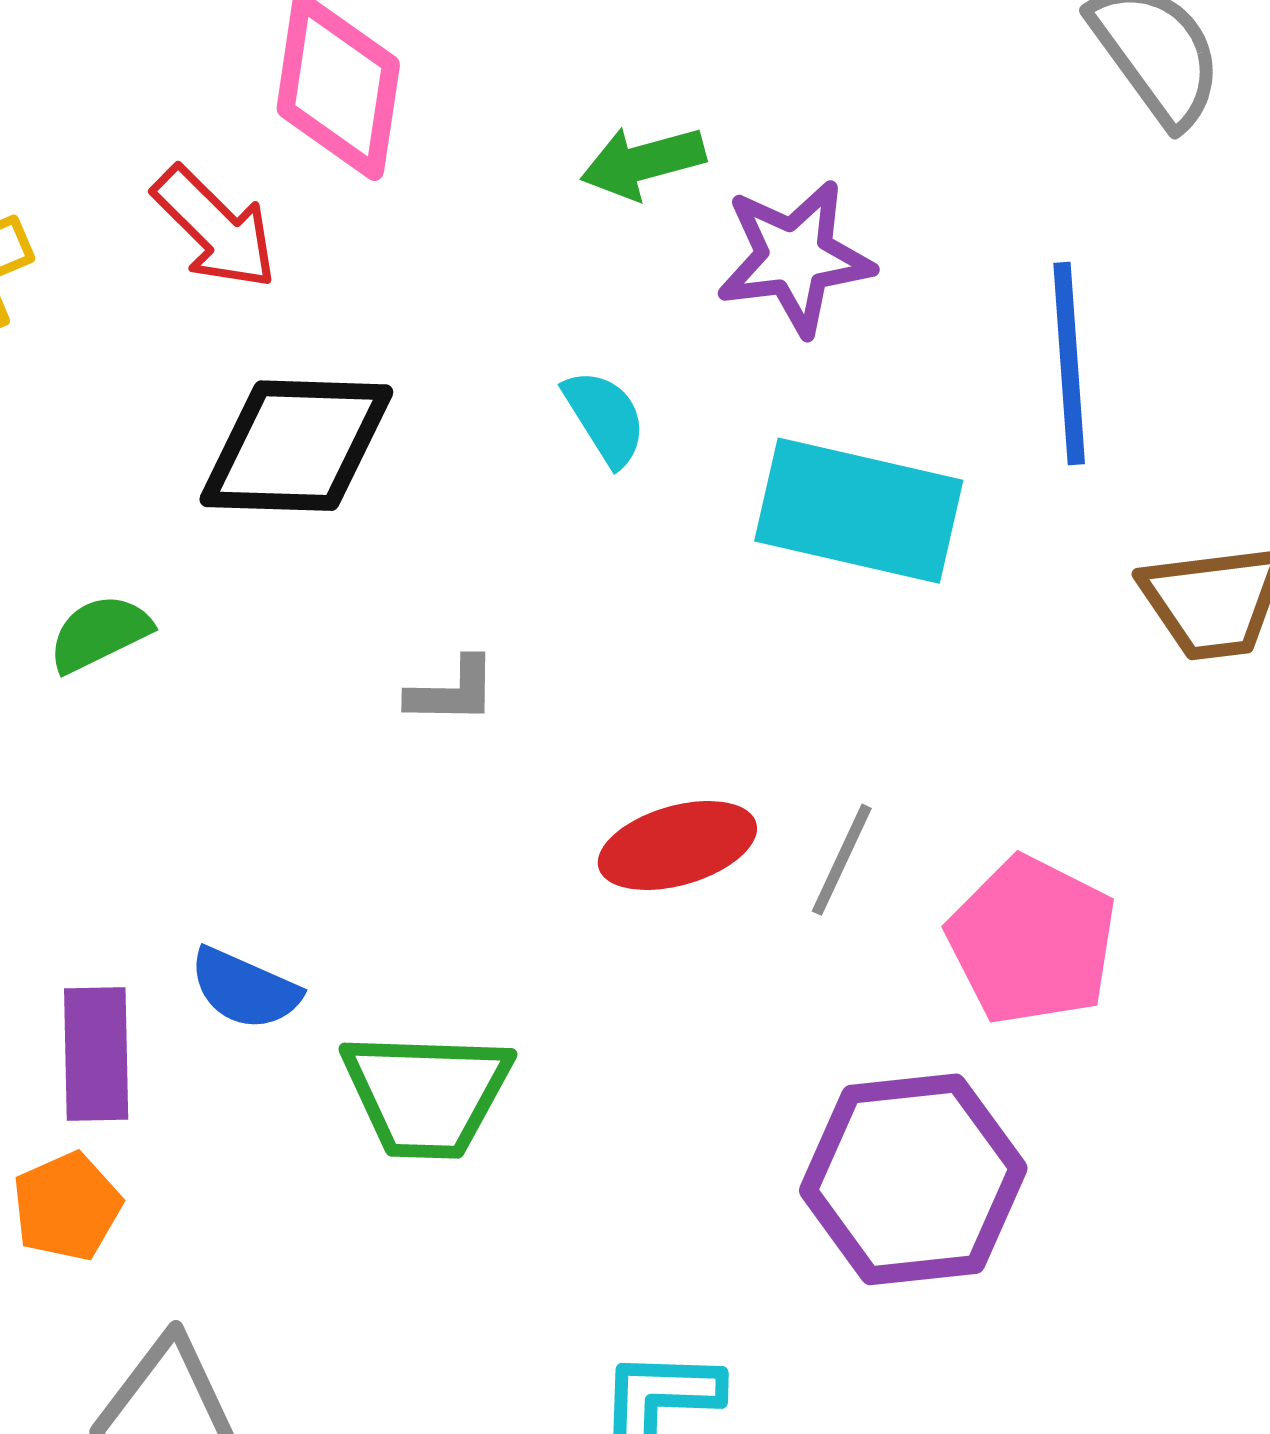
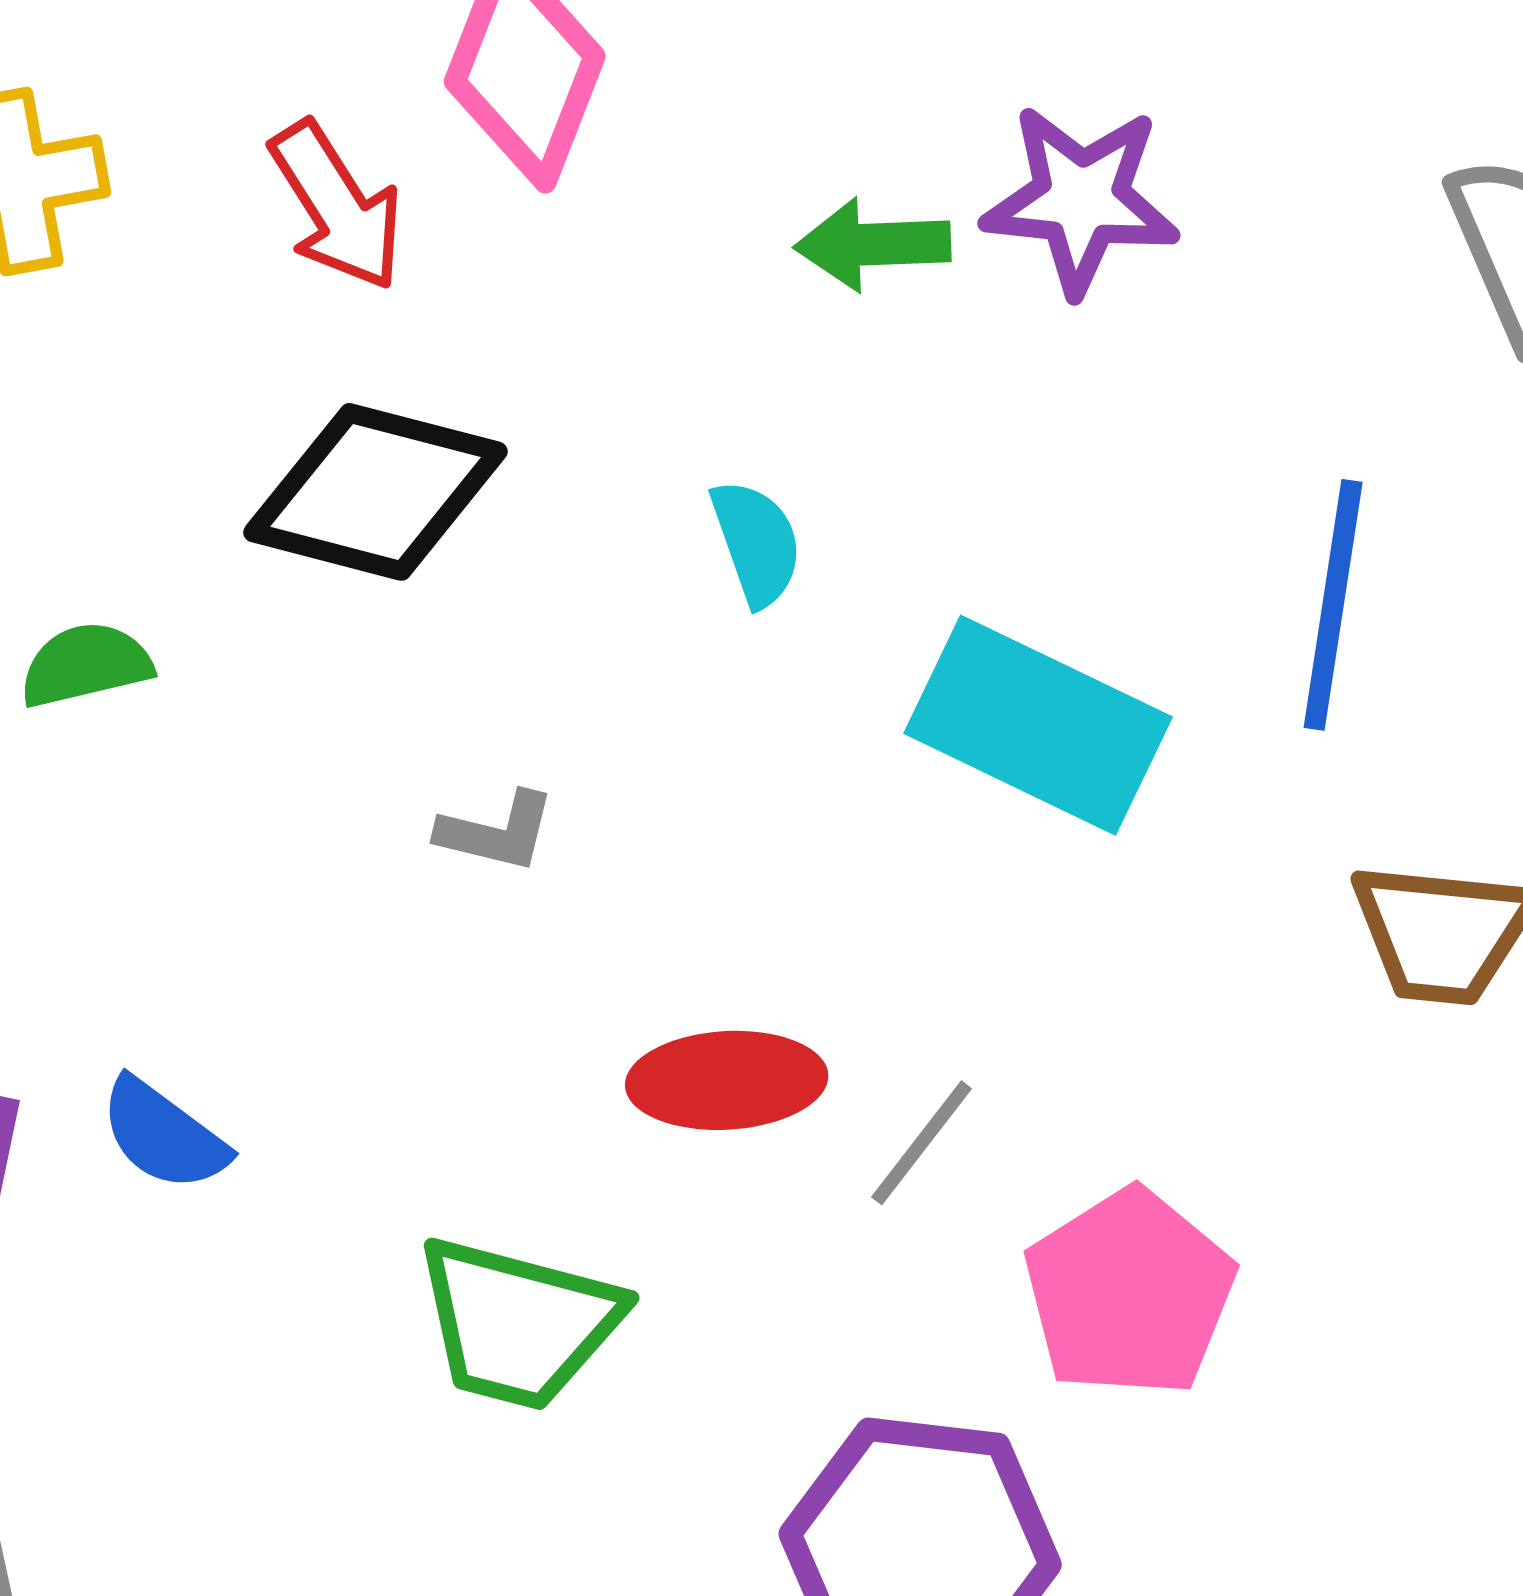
purple star: (795, 258) -> (1081, 199), moved
green trapezoid: (427, 1094) -> (518, 1323), moved

